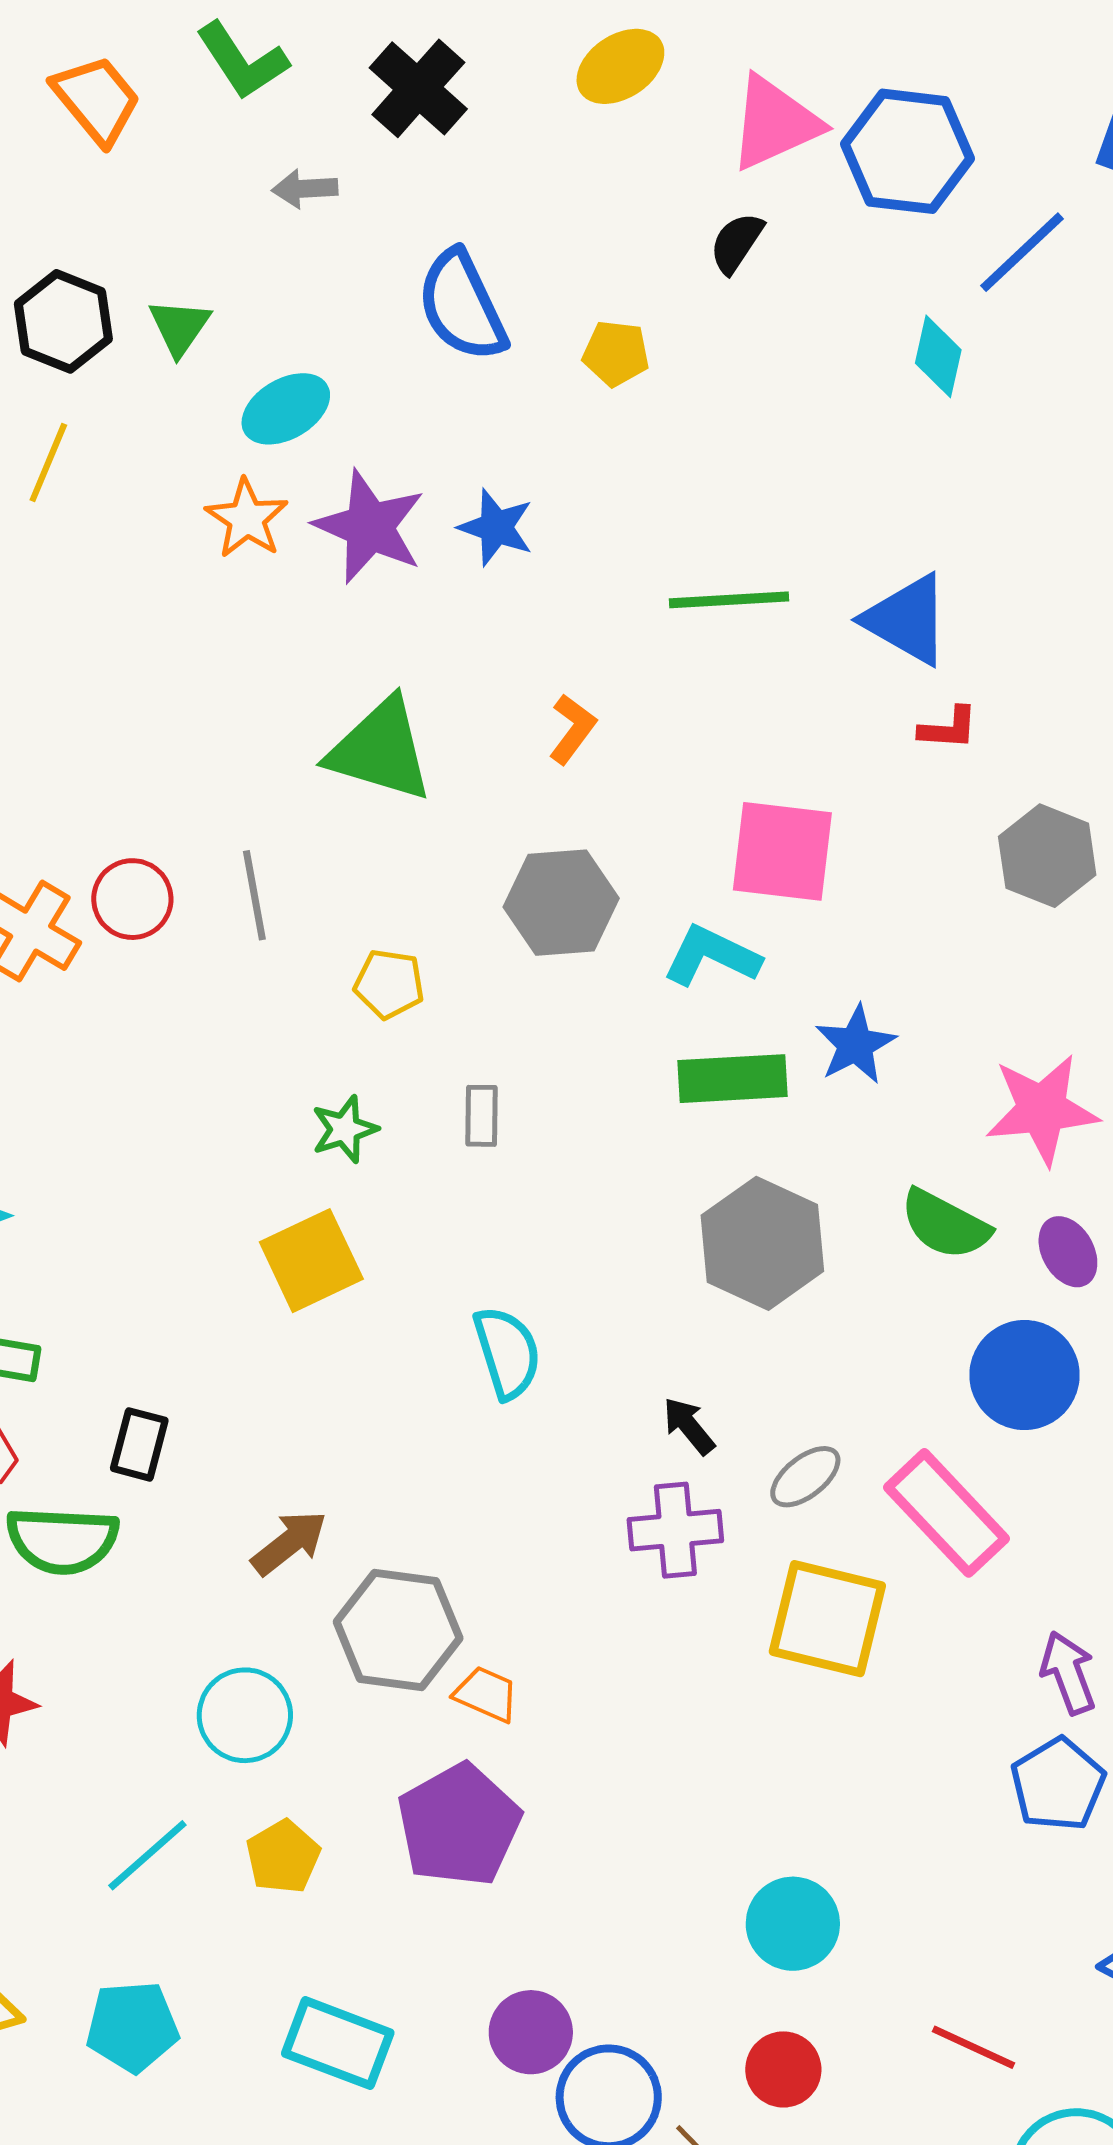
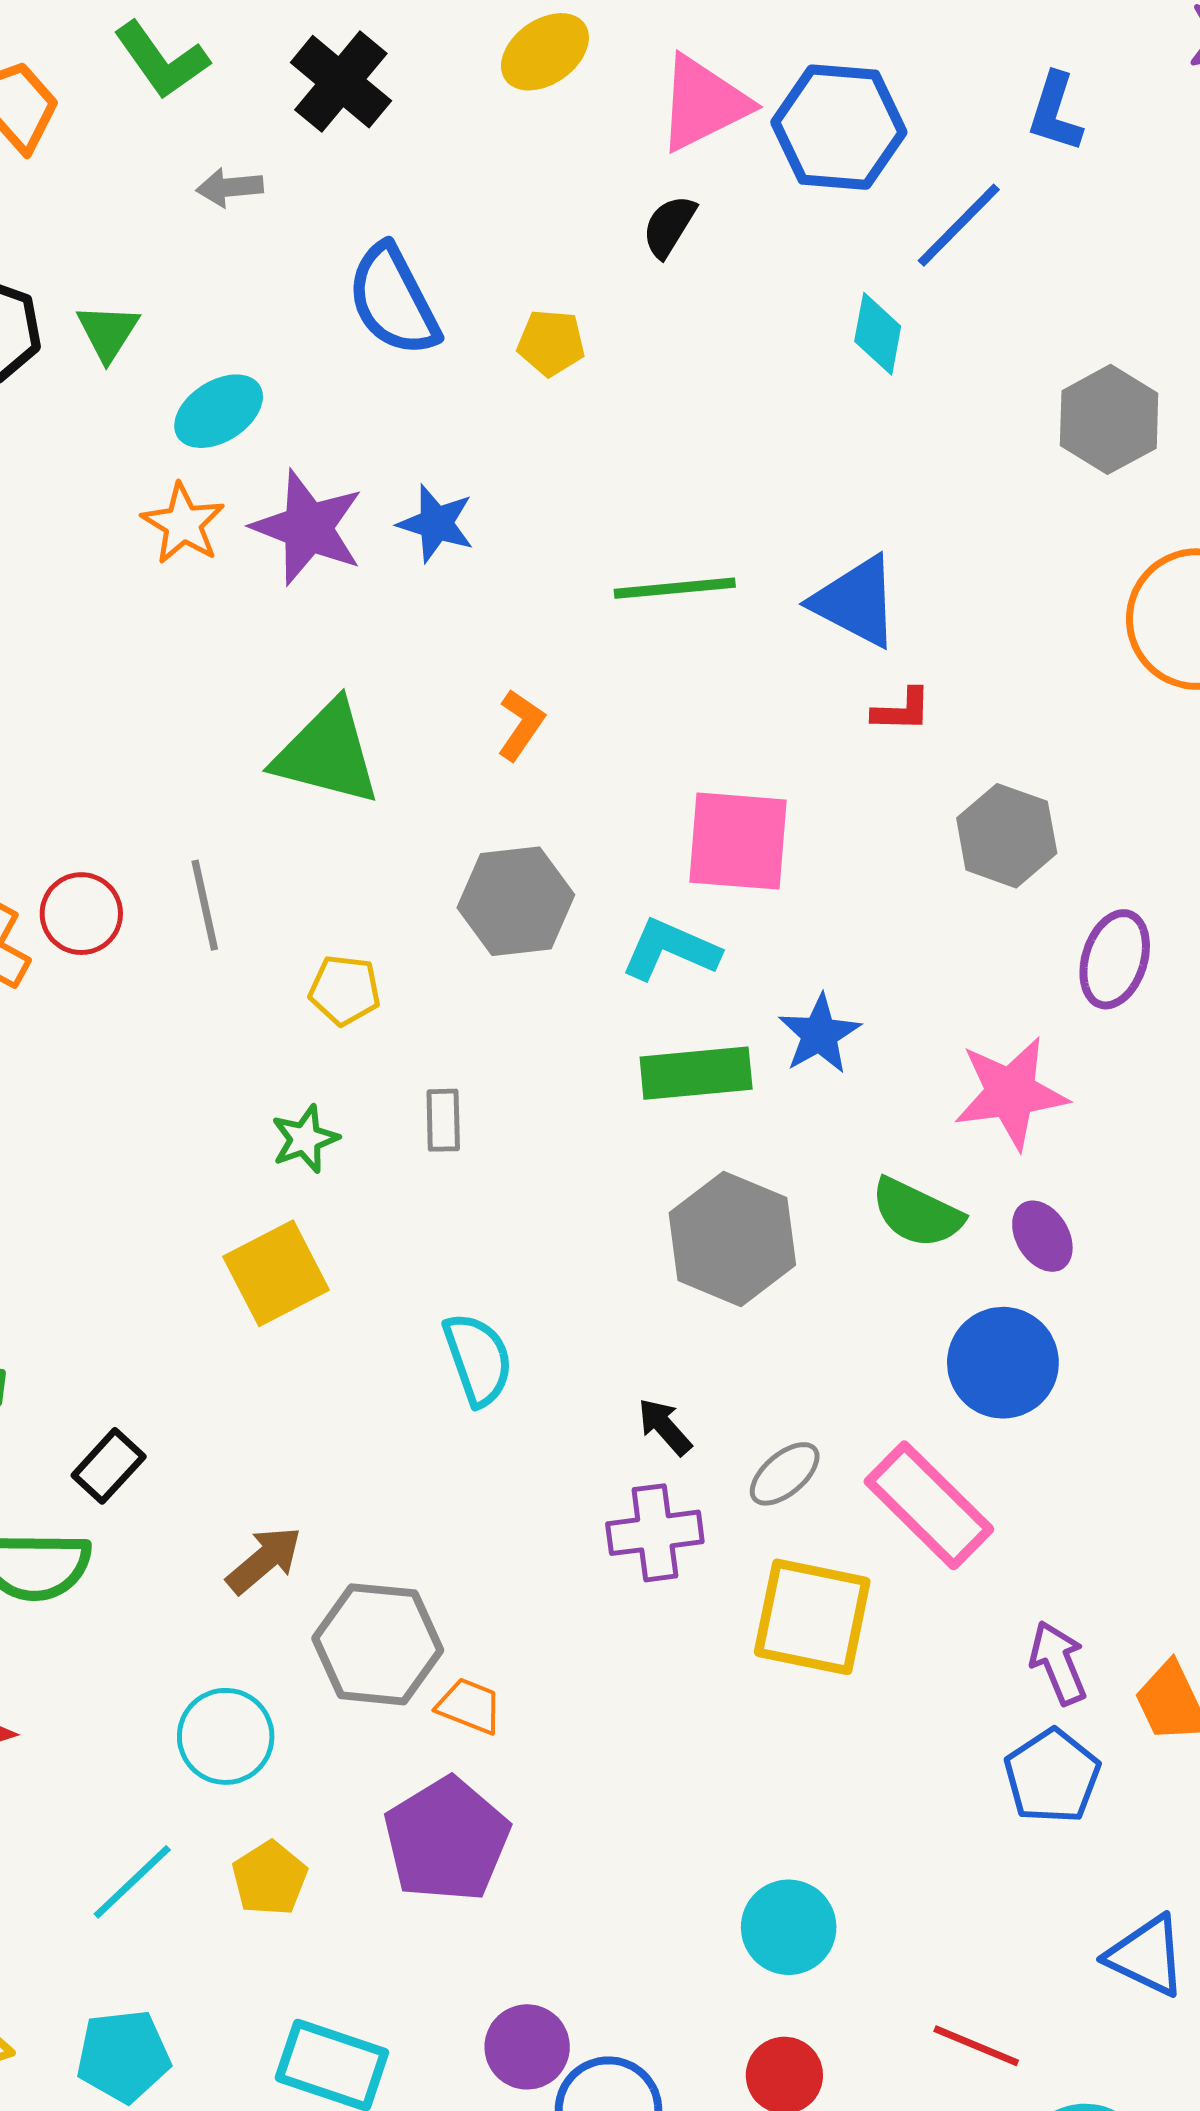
black rectangle: (139, 1444) -> (109, 1466), turned 30

